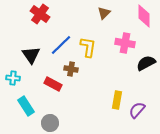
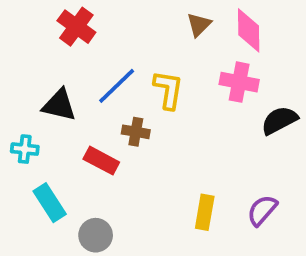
pink diamond: (144, 16) -> (249, 30), moved
black triangle: (31, 55) -> (59, 105), turned -42
yellow rectangle: (117, 100) -> (205, 212), moved

